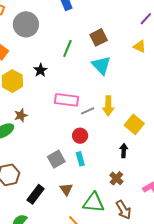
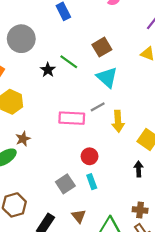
green line: (67, 48) -> (69, 62), turned -72
black star: (40, 70) -> (48, 70), moved
gray line: (88, 111) -> (98, 107), moved
brown cross: (116, 178) -> (140, 210), moved, turned -32

